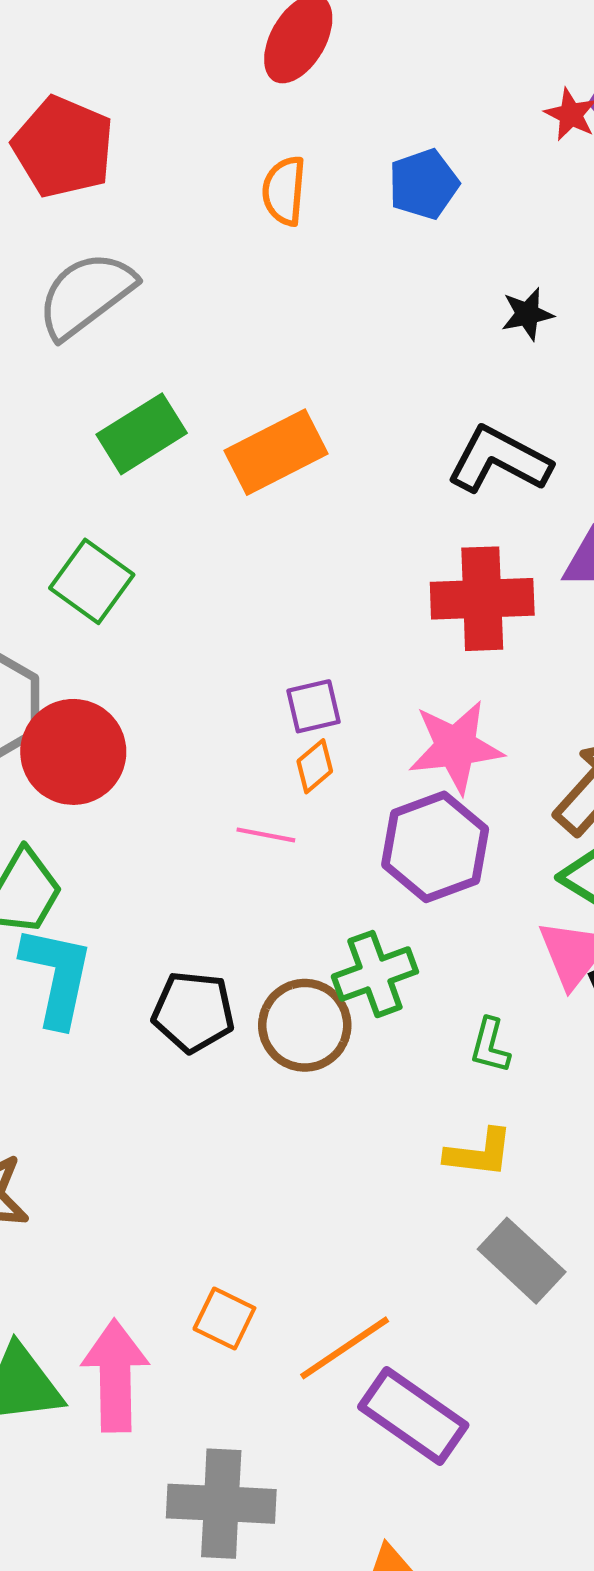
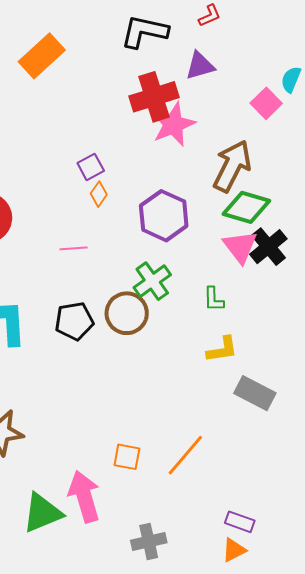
pink star: (456, 747) -> (173, 124), moved
pink line: (266, 835) -> (74, 248), moved
purple rectangle: (413, 1416) -> (240, 522), moved, size x0.6
gray cross: (221, 1504) -> (149, 541), size x0.7

